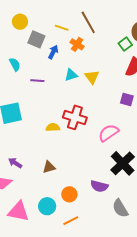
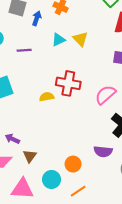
brown triangle: (49, 167) -> (30, 156), moved, turned -32

